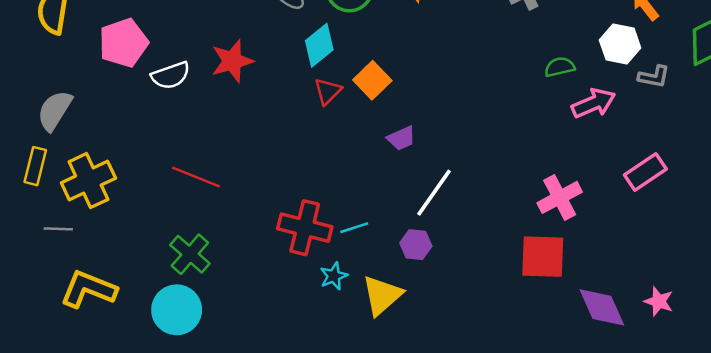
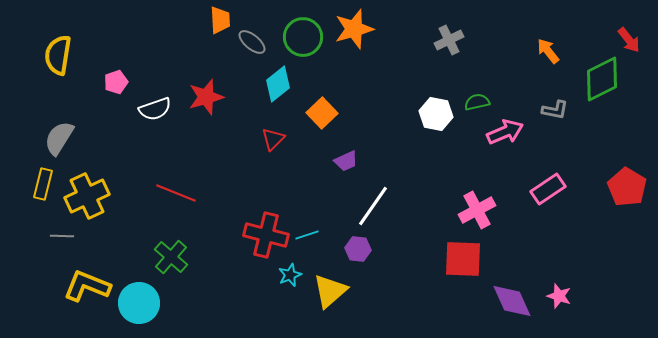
pink pentagon: (123, 43) -> (116, 82), size x0.6
white hexagon: (620, 44) -> (436, 114), moved
red triangle: (328, 91) -> (273, 139), moved
cyan circle: (177, 310) -> (139, 303), moved

